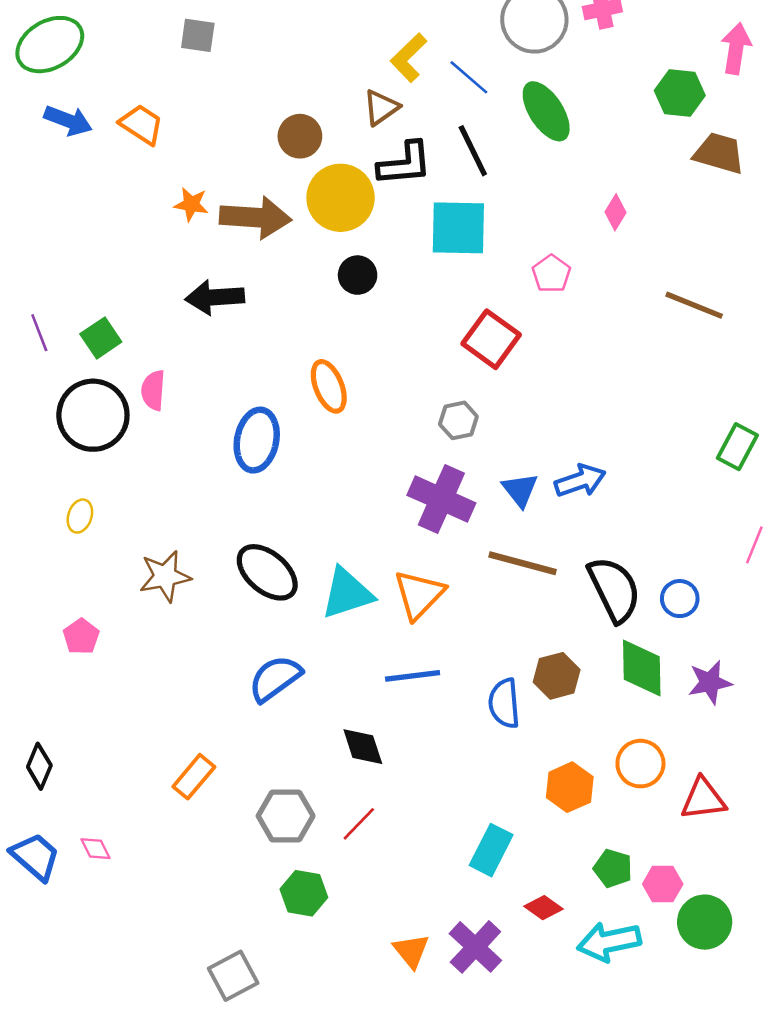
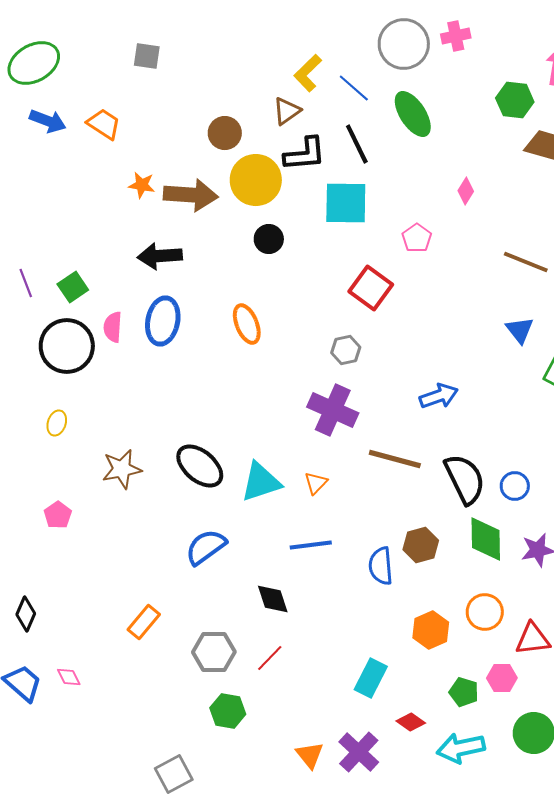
blue ellipse: (257, 440) -> (163, 321), moved
blue triangle: (520, 490) -> (520, 330), moved
orange triangle: (419, 595) -> (316, 483), size x0.6
pink hexagon: (663, 884) -> (502, 678), moved

